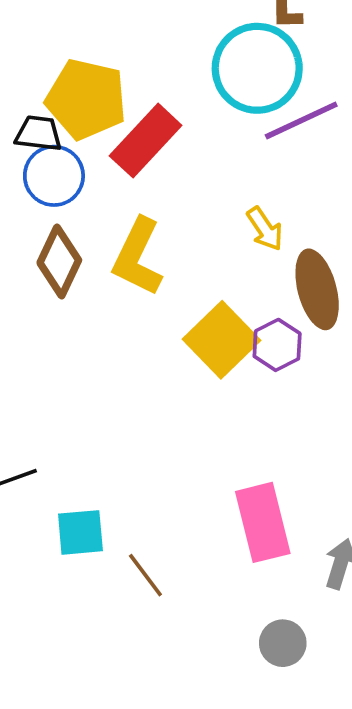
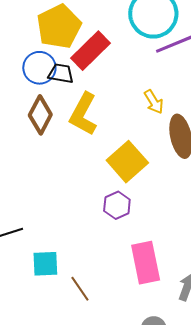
yellow pentagon: (86, 99) -> (59, 26), turned 30
black trapezoid: (39, 133) -> (61, 73), moved
purple hexagon: (277, 345) -> (117, 205), moved

